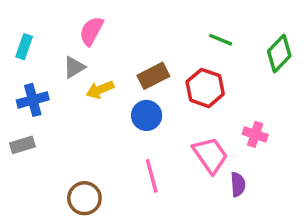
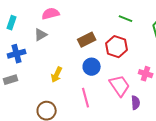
pink semicircle: (91, 31) -> (51, 14), turned 48
yellow arrow: (100, 90) -> (57, 75), moved, turned -42
blue circle: (147, 115) -> (92, 67), moved

